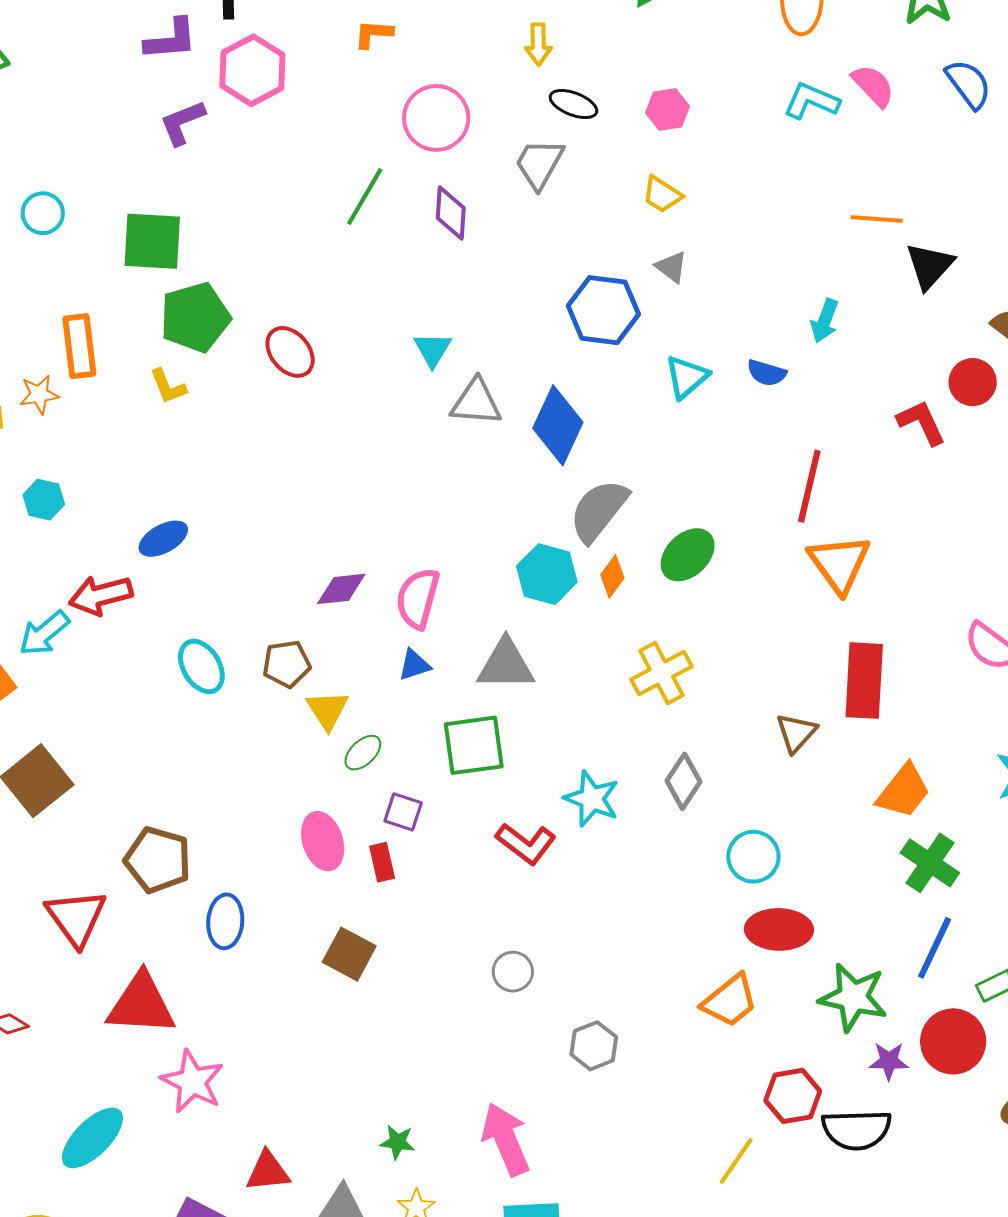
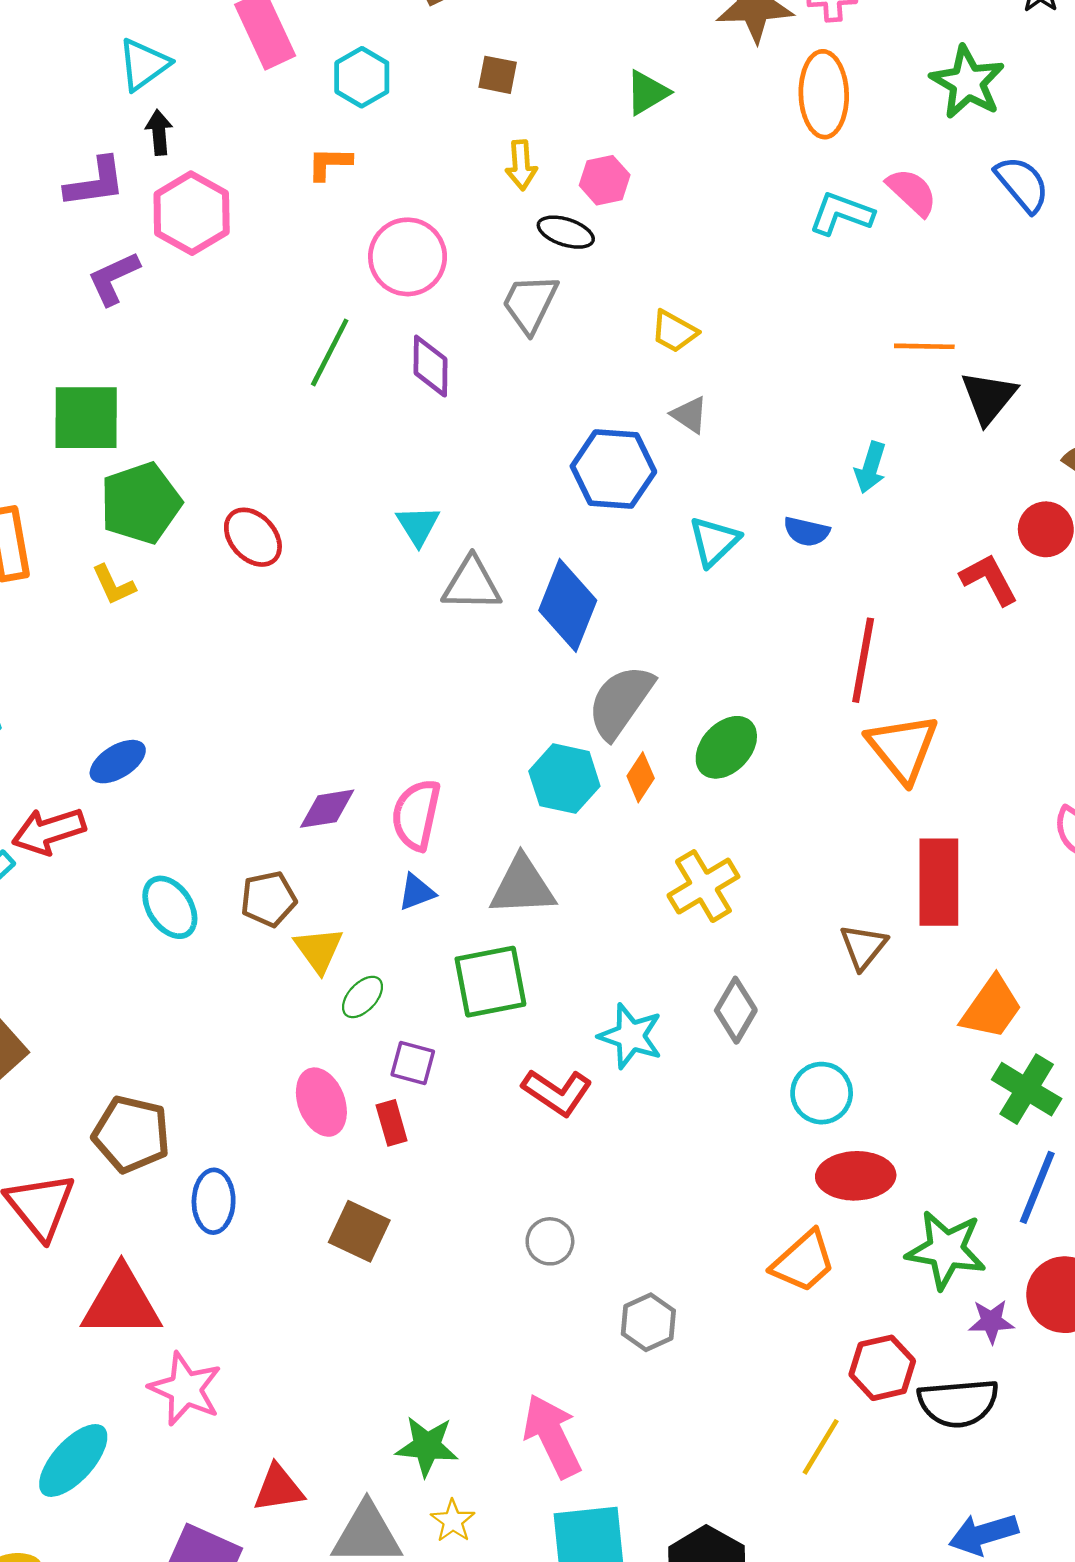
pink hexagon: (668, 110) -> (605, 180), moved
green star: (397, 1142) -> (427, 1446), size x1.5

